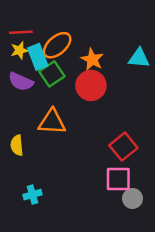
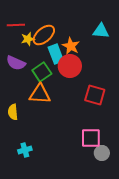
yellow star: (19, 50) -> (28, 39), moved
cyan rectangle: (38, 57) -> (56, 54), moved
cyan triangle: (139, 58) -> (101, 31), moved
green square: (52, 74) -> (42, 72), moved
red square: (123, 147) -> (95, 95), moved, turned -35

